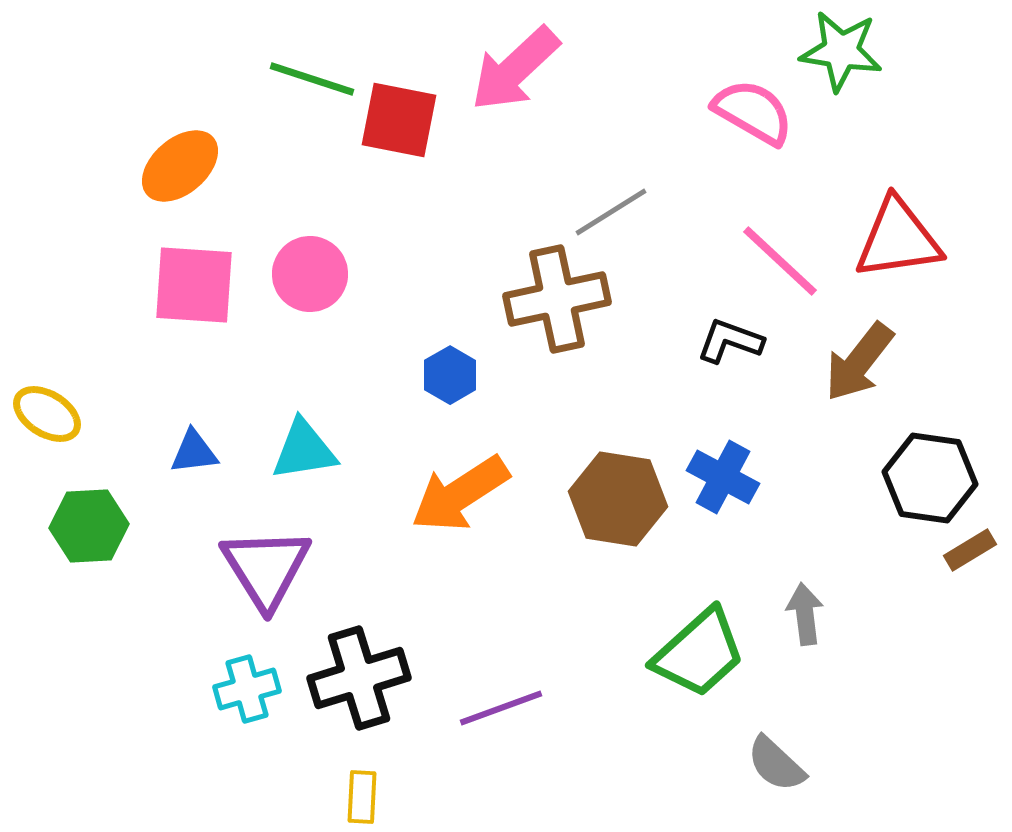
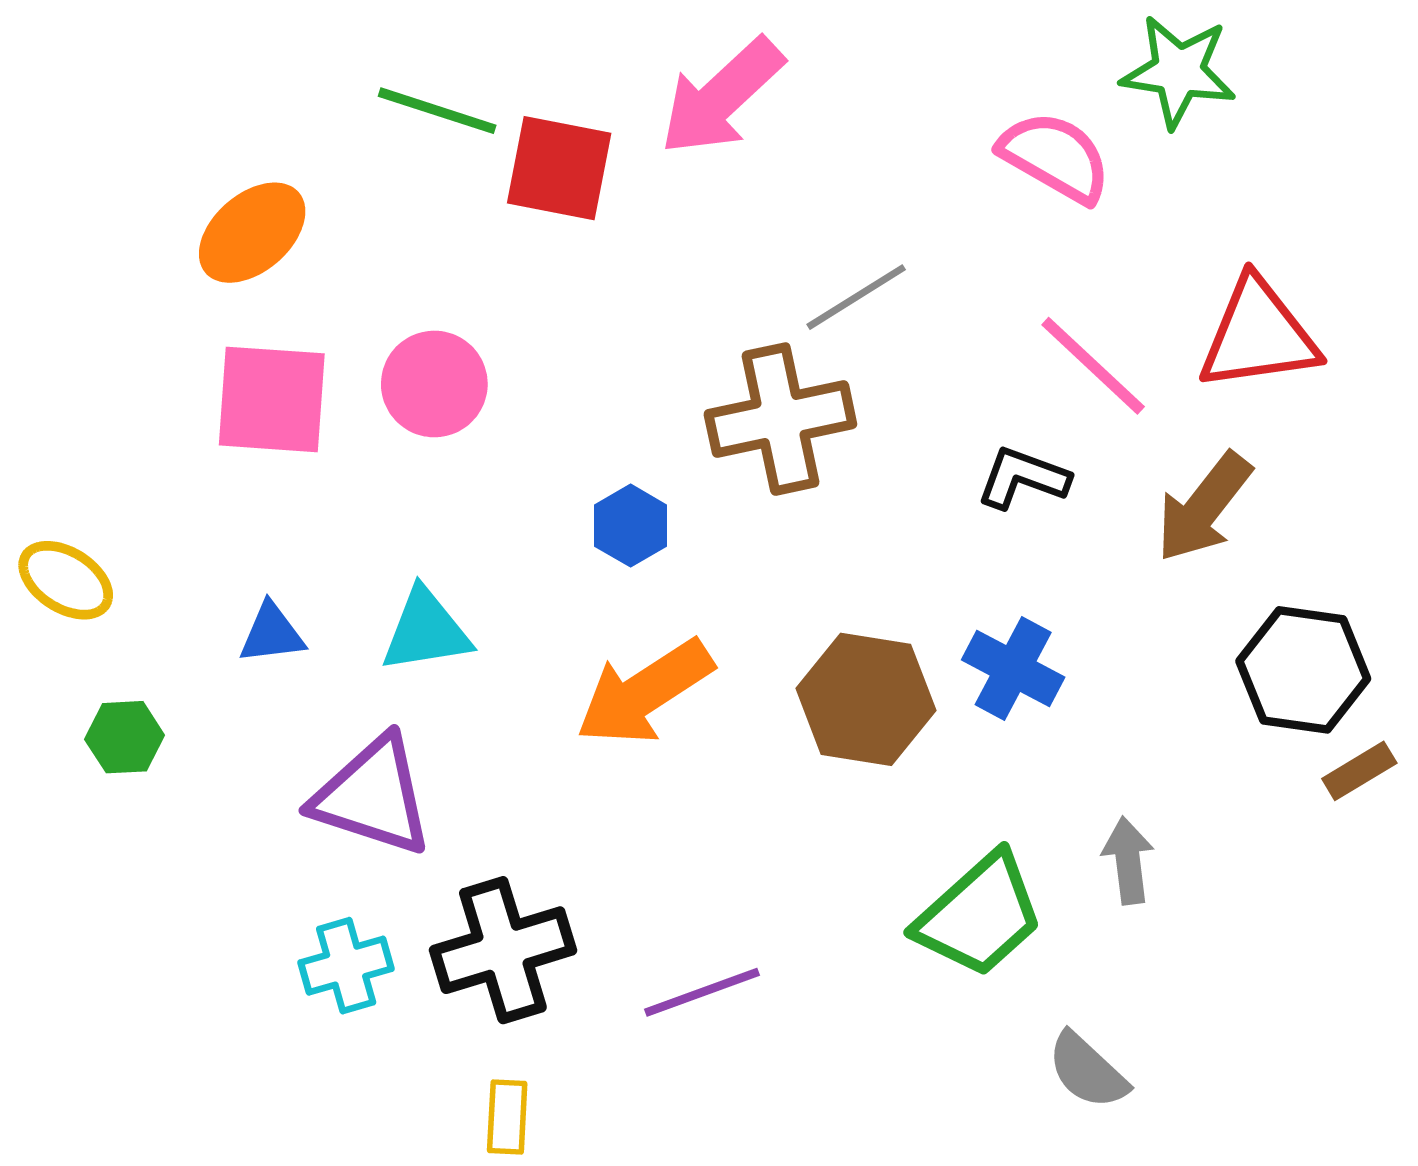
green hexagon: (89, 526) -> (125, 737), size x0.7
purple triangle: (266, 568) -> (373, 796), turned -40

